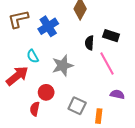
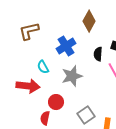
blue cross: (48, 26) -> (66, 46), moved
red arrow: (17, 76) -> (28, 86), turned 45
gray square: (77, 106) -> (86, 115), turned 30

